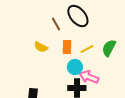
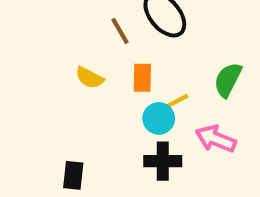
yellow line: (87, 49) -> (175, 102), moved
pink arrow: (89, 77) -> (216, 139), moved

